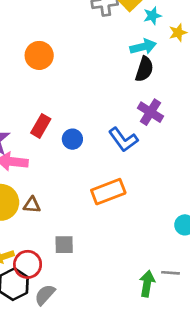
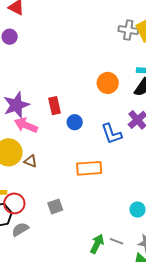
orange circle: (39, 55) -> (108, 83), moved
red rectangle: (41, 126) -> (55, 106), turned -60
gray square: (64, 245) -> (55, 206), moved, turned -35

